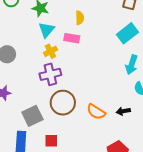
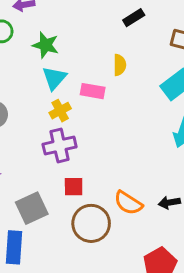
yellow semicircle: (80, 18) -> (120, 65), moved
brown circle: (63, 103) -> (91, 223), moved
red square: (51, 141) -> (74, 187), moved

